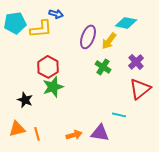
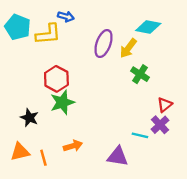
cyan pentagon: (15, 23) -> (18, 27), turned 30
purple cross: (136, 62) -> (160, 125), moved
green cross: (103, 67) -> (140, 74), moved
red triangle: (140, 89) -> (165, 105), size x0.6
orange arrow: (74, 135) -> (73, 146), moved

